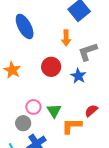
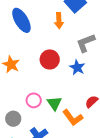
orange arrow: (66, 38) -> (59, 21), moved
gray circle: (23, 123) -> (13, 119), moved
orange L-shape: (72, 126) -> (73, 118), turned -125

